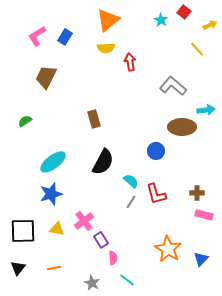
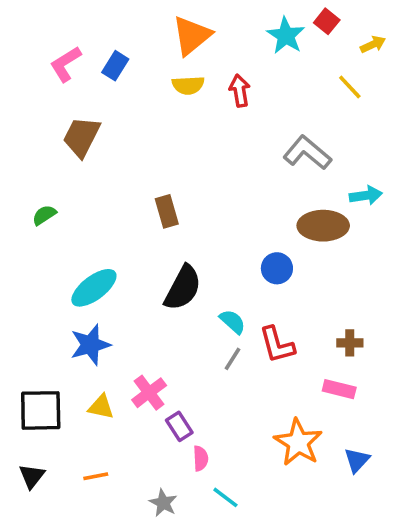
cyan star: (161, 20) -> (286, 36), size x1.5
red arrow: (130, 62) -> (240, 91), moved
pink rectangle: (204, 215) -> (339, 389), moved

